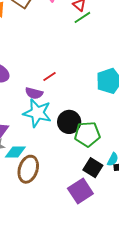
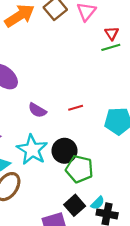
red line: (50, 76) -> (76, 108), moved
cyan star: (37, 113) -> (32, 150), moved

